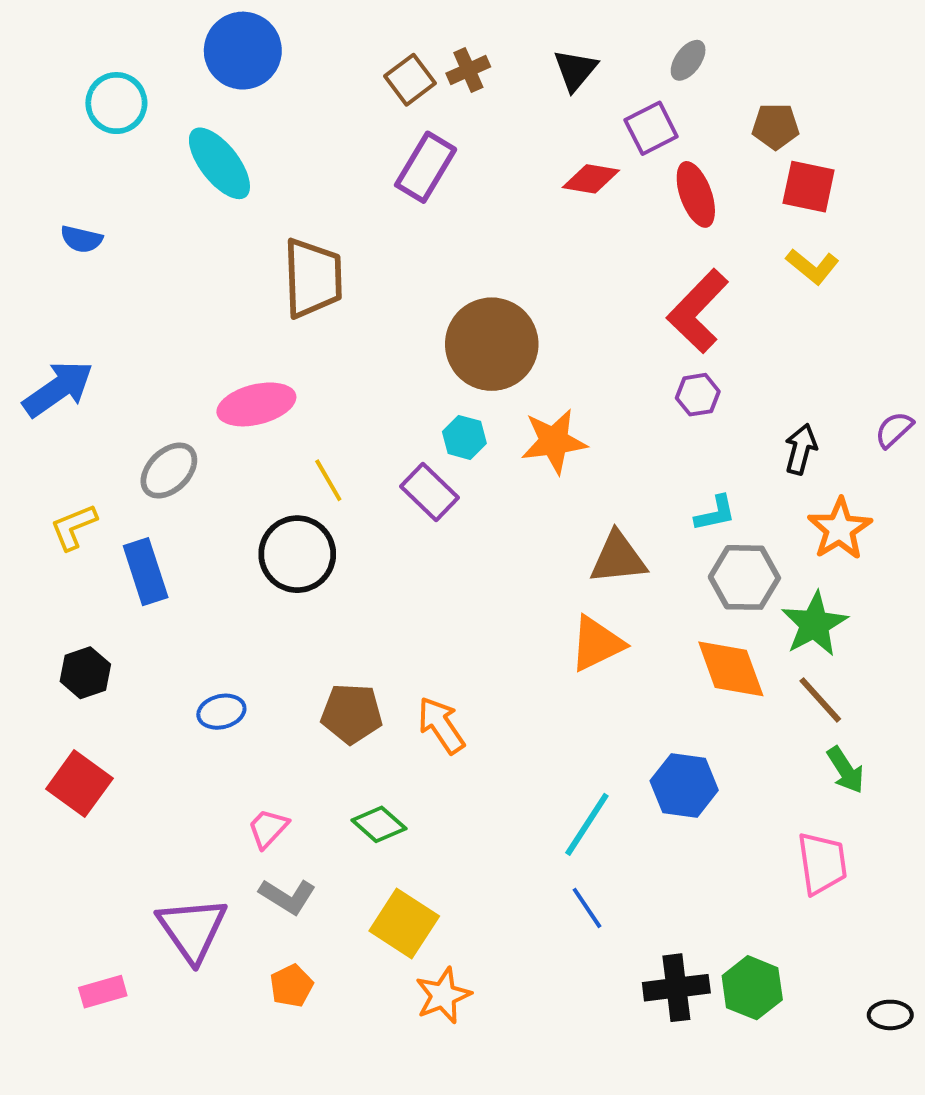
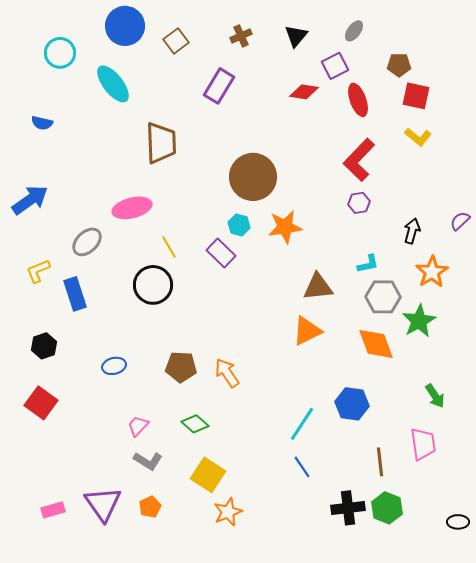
brown square: (410, 80) -> (176, 41), moved
brown line: (820, 700) -> (380, 462), moved, turned 36
purple triangle: (192, 929) -> (103, 504), moved

